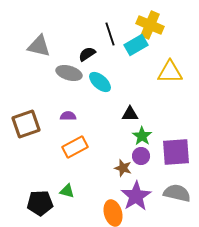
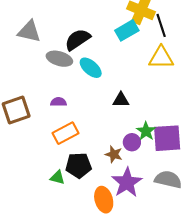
black line: (110, 34) -> (161, 25), moved
black semicircle: (87, 54) -> (78, 40), size x1.5
green star: (142, 136) -> (146, 131), moved
black pentagon: (40, 203) -> (79, 165), moved

